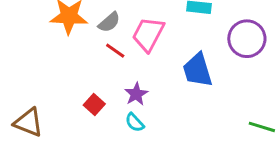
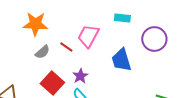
gray semicircle: (109, 22) -> (42, 52), moved
red square: (94, 105) -> (52, 83), size x1.6

